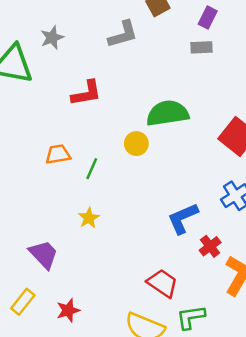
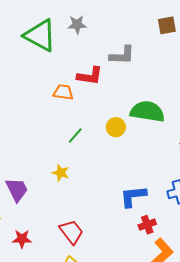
gray L-shape: (123, 34) -> (122, 55), moved
orange trapezoid: (58, 154) -> (63, 92), moved
yellow star: (89, 218) -> (61, 173), turned 30
red trapezoid: (162, 283) -> (71, 232), moved

